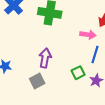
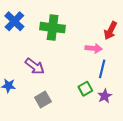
purple arrow: (45, 58) -> (35, 66), moved, turned 120

